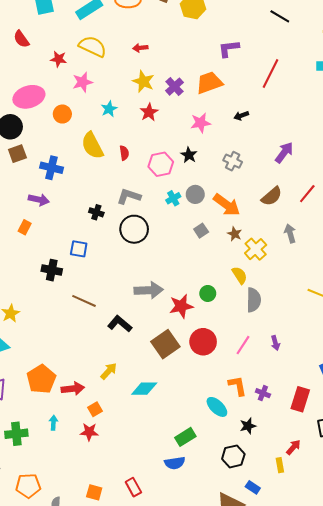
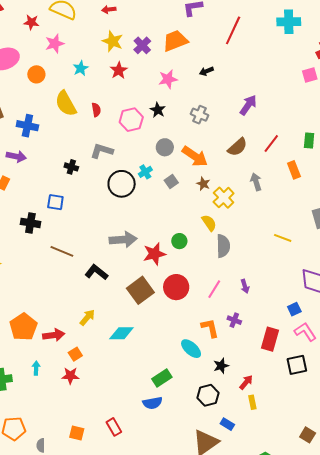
cyan cross: (173, 198) -> (145, 172), moved
black circle: (134, 229) -> (122, 184), moved
purple cross: (263, 393) -> (234, 320), moved
red arrow: (293, 447) -> (246, 382), moved

